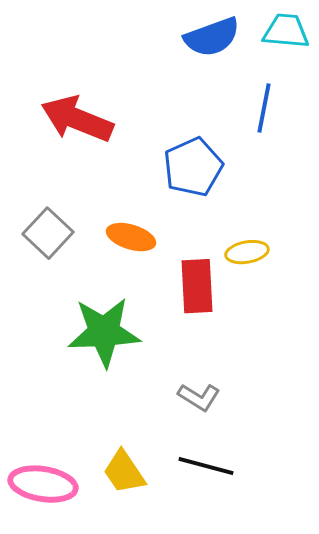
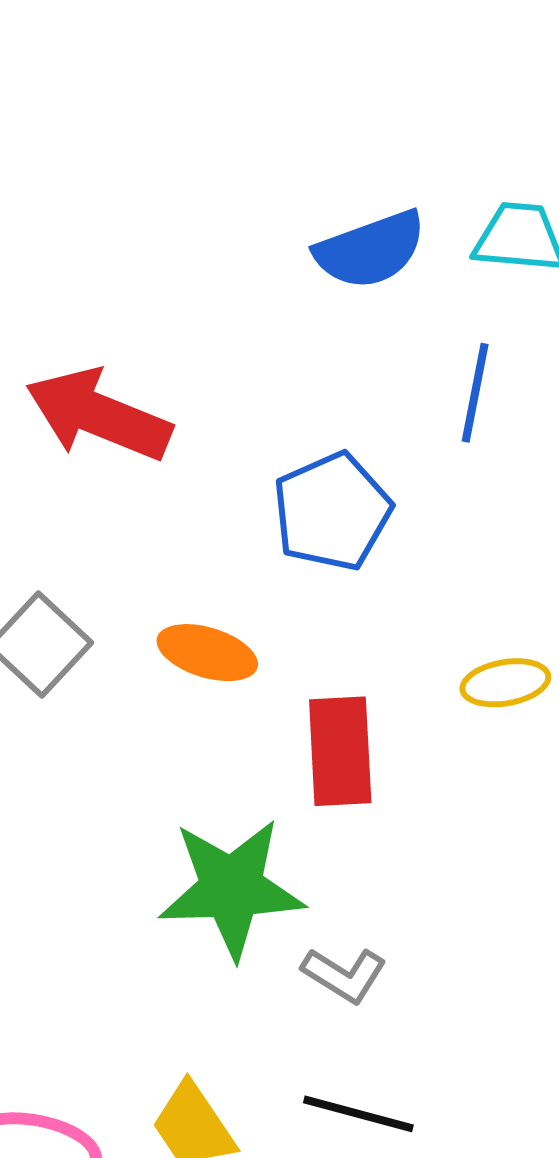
yellow ellipse: (247, 252) -> (505, 683), moved
green star: (104, 332) -> (231, 888), moved

